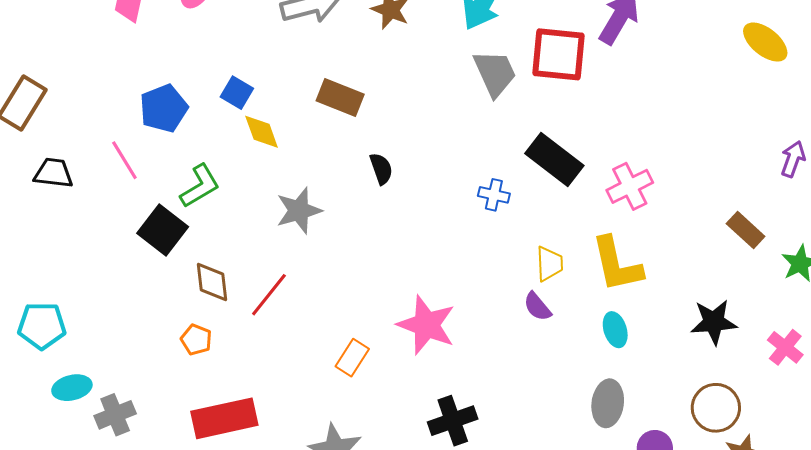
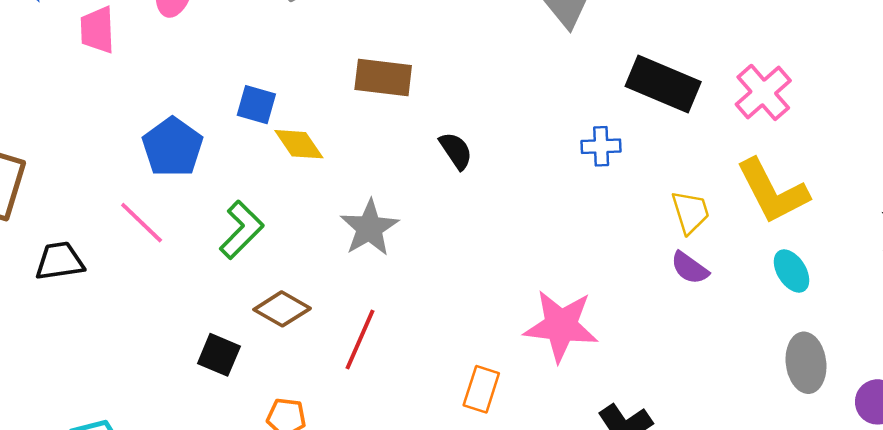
black square: (163, 230) -> (219, 355), moved, size x0.7
brown diamond: (212, 282) -> (282, 309), moved, turned -39

